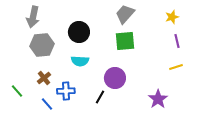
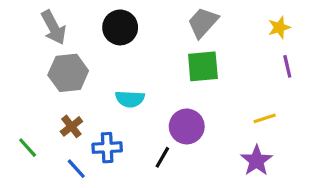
gray arrow: (33, 17) -> (54, 27), turned -40
black circle: (79, 32) -> (120, 27), moved
yellow line: (176, 67) -> (265, 118), moved

